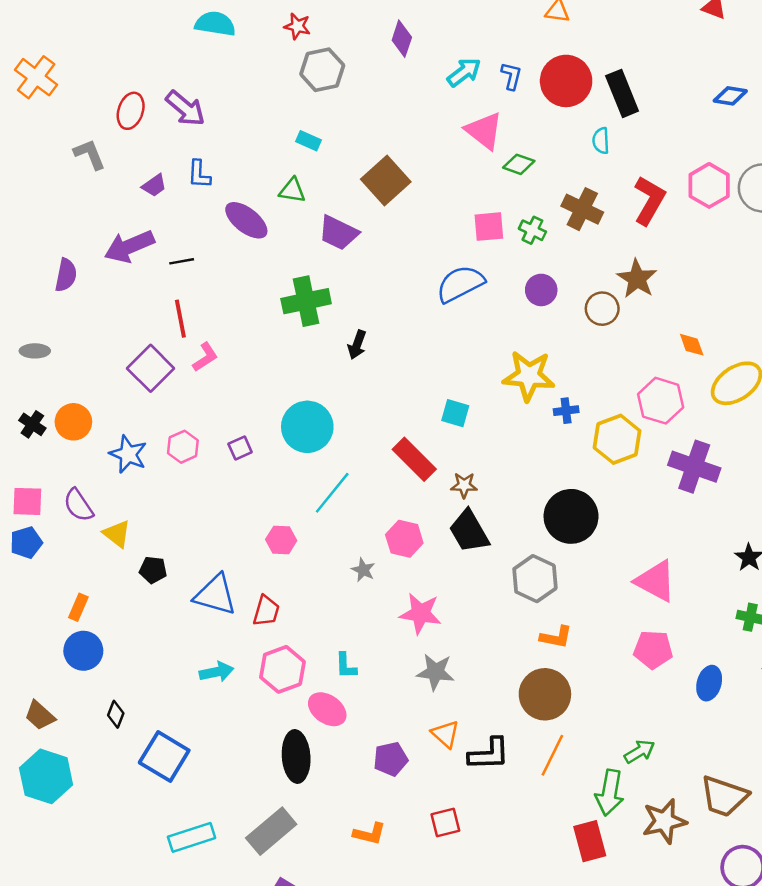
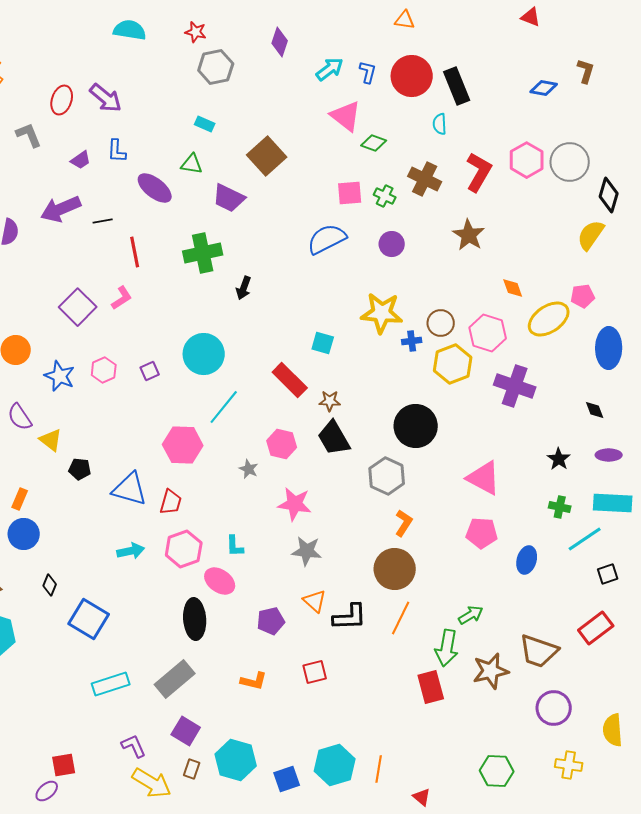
brown circle: (602, 309) -> (441, 323), moved
red line: (180, 319) -> (135, 252), moved
pink hexagon: (281, 540) -> (183, 445), size x1.6
orange L-shape: (556, 637) -> (404, 523), turned -68

